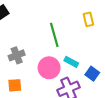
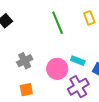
green line: (54, 35) -> (58, 23), moved

